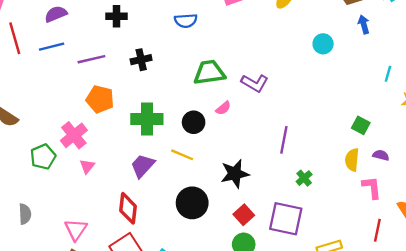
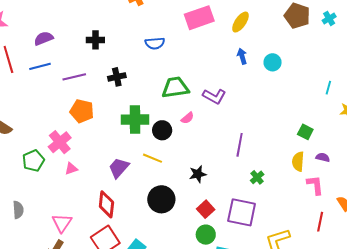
blue arrow: (364, 24) -> (242, 56), moved
green cross: (147, 119) -> (135, 120), moved
pink triangle: (87, 166) -> (71, 169), turned 32
black star: (235, 174) -> (198, 174), size x0.7

